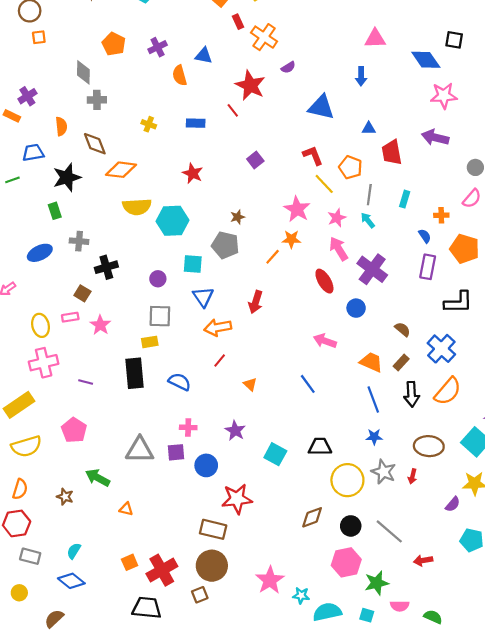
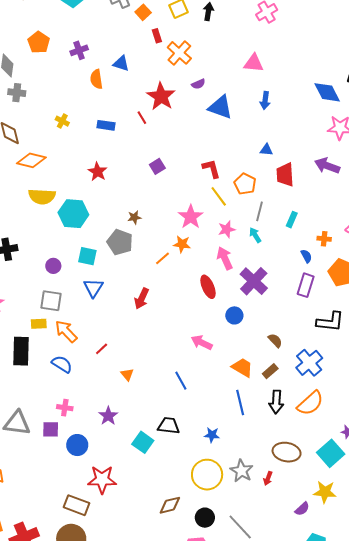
pink triangle: (375, 39) -> (254, 63), moved
blue triangle: (321, 107) -> (220, 107), moved
orange arrow: (218, 327) -> (66, 331), moved, turned 50
blue star: (374, 437) -> (212, 435), moved
black trapezoid: (320, 447) -> (169, 426), moved

